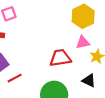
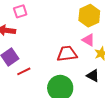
pink triangle: (83, 42) -> (88, 40), turned 40

